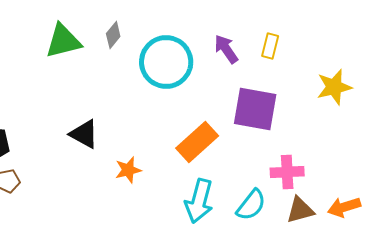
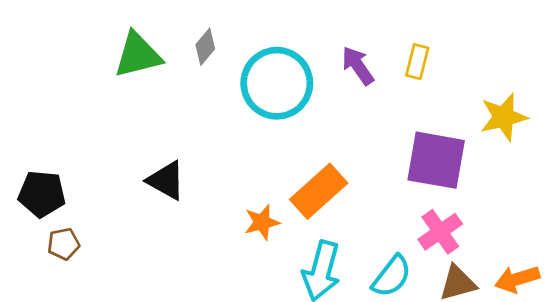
purple square: (255, 109) -> (436, 160), moved
orange star: (128, 170) -> (262, 222), moved
pink cross: (287, 172) -> (440, 232), turned -32

